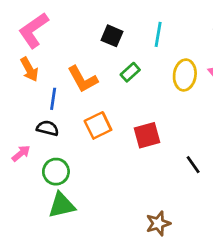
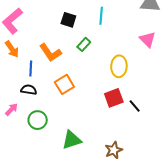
yellow ellipse: (185, 75) -> (119, 66), moved
red square: (147, 135) -> (114, 98), moved
green triangle: (62, 205) -> (72, 140), moved

